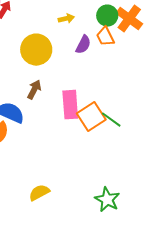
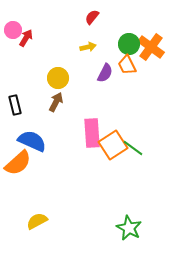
yellow circle: (36, 50) -> (58, 78), size x0.7
brown arrow: (34, 90) -> (56, 102), moved
yellow semicircle: (39, 193) -> (37, 221), moved

